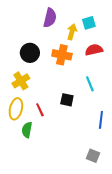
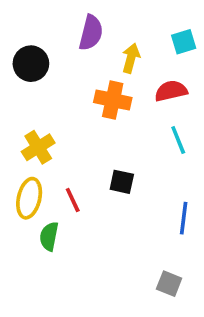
cyan square: (89, 23) -> (184, 42), moved
black circle: (30, 53) -> (31, 64), moved
cyan line: (90, 84) -> (178, 140), moved

